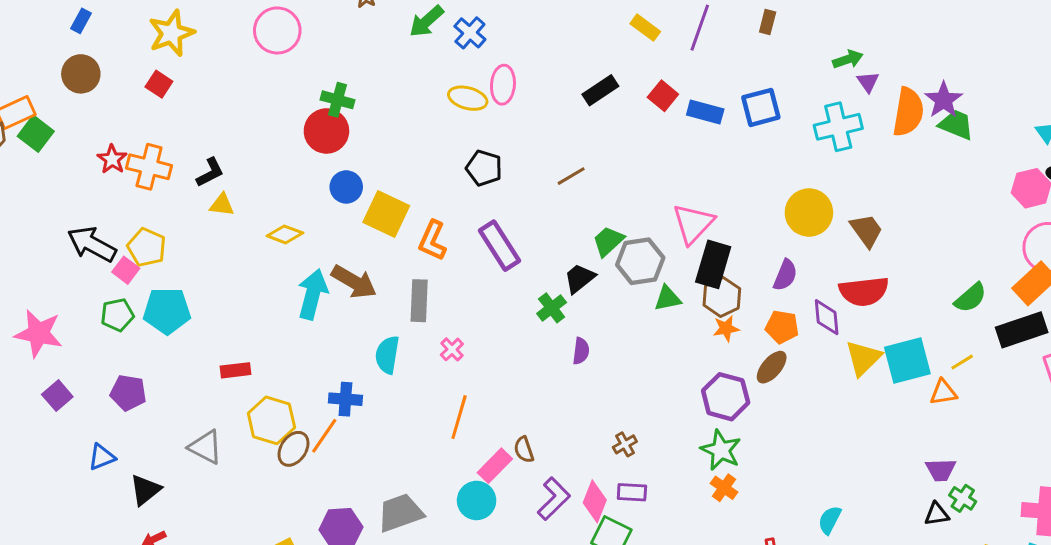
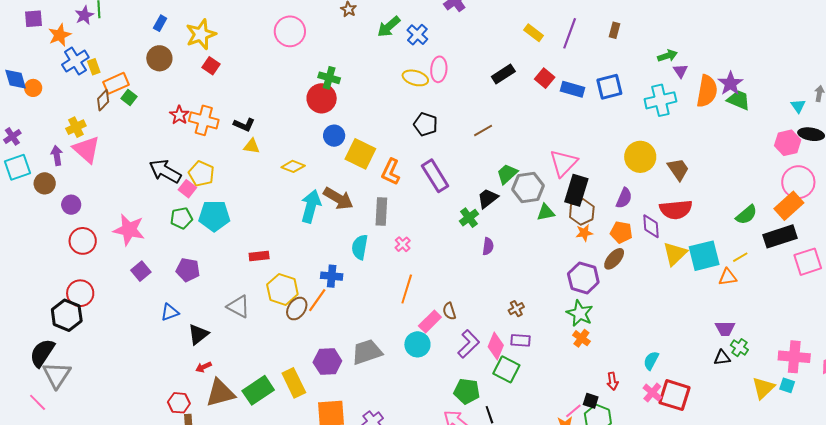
yellow star: (171, 33) -> (201, 34), moved
green square: (36, 134) -> (129, 97), size x0.7
black L-shape: (210, 172) -> (244, 125), turned 50

